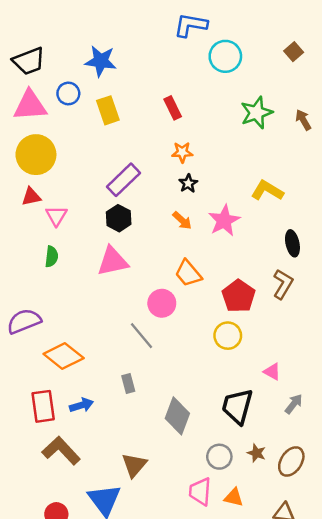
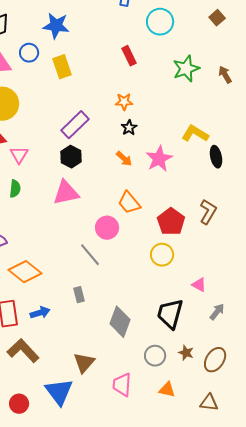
red rectangle: (173, 108) -> (129, 56), moved
black ellipse: (292, 243) -> (216, 157), moved
pink trapezoid: (200, 491) -> (122, 385), moved

